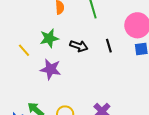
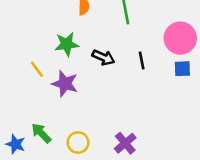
yellow line: (24, 50) -> (37, 69), moved

